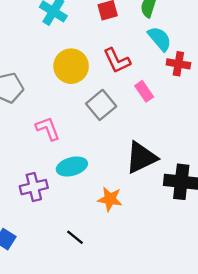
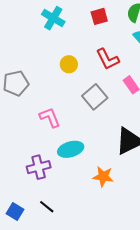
yellow circle: (71, 66) -> (69, 64), size x0.6
black line: (75, 237) -> (47, 207), moved

